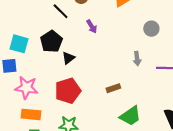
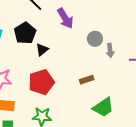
purple arrow: (92, 26) -> (65, 18), size x1.5
gray circle: (151, 29) -> (95, 39), moved

